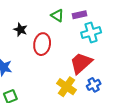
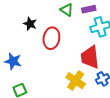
red trapezoid: (81, 63) -> (90, 57), turned -55

